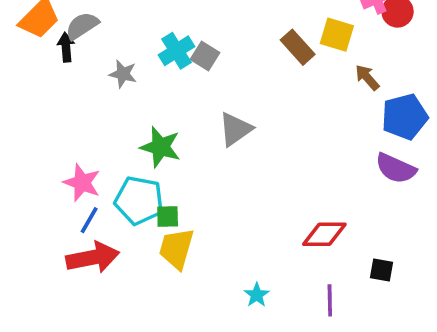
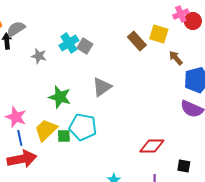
cyan pentagon: (139, 200) -> (83, 127), moved
blue line: (89, 220) -> (20, 138), turned -42
yellow trapezoid: (176, 249) -> (46, 130), moved, turned 30

